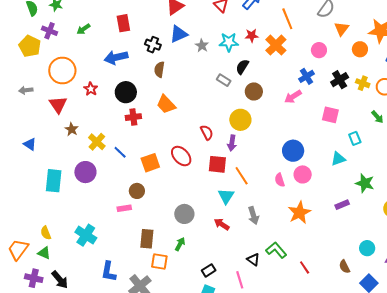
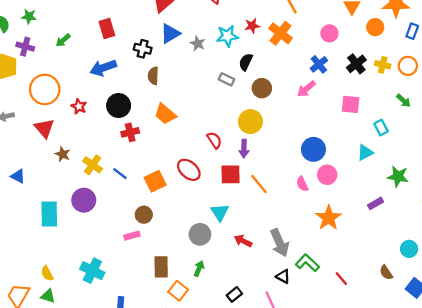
cyan triangle: (226, 196) -> (220, 212), moved
gray arrow: (253, 216) -> (280, 243), moved, size x1.4
orange square: (159, 262) -> (178, 291), turned 36

